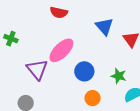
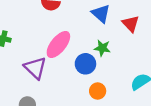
green star: (119, 76) -> (102, 48), moved

